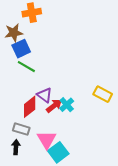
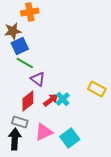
purple triangle: (44, 95) -> (38, 79), moved
pink triangle: (47, 140) -> (44, 132), turned 36
black arrow: (16, 147) -> (15, 139), size x1.5
cyan square: (58, 152) -> (70, 138), moved

